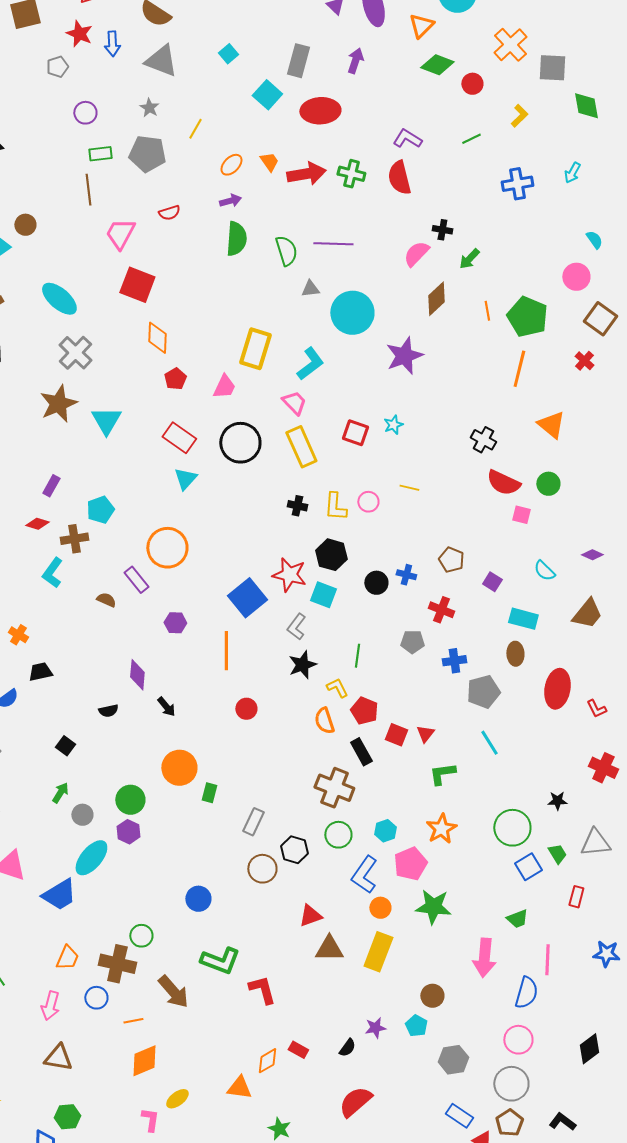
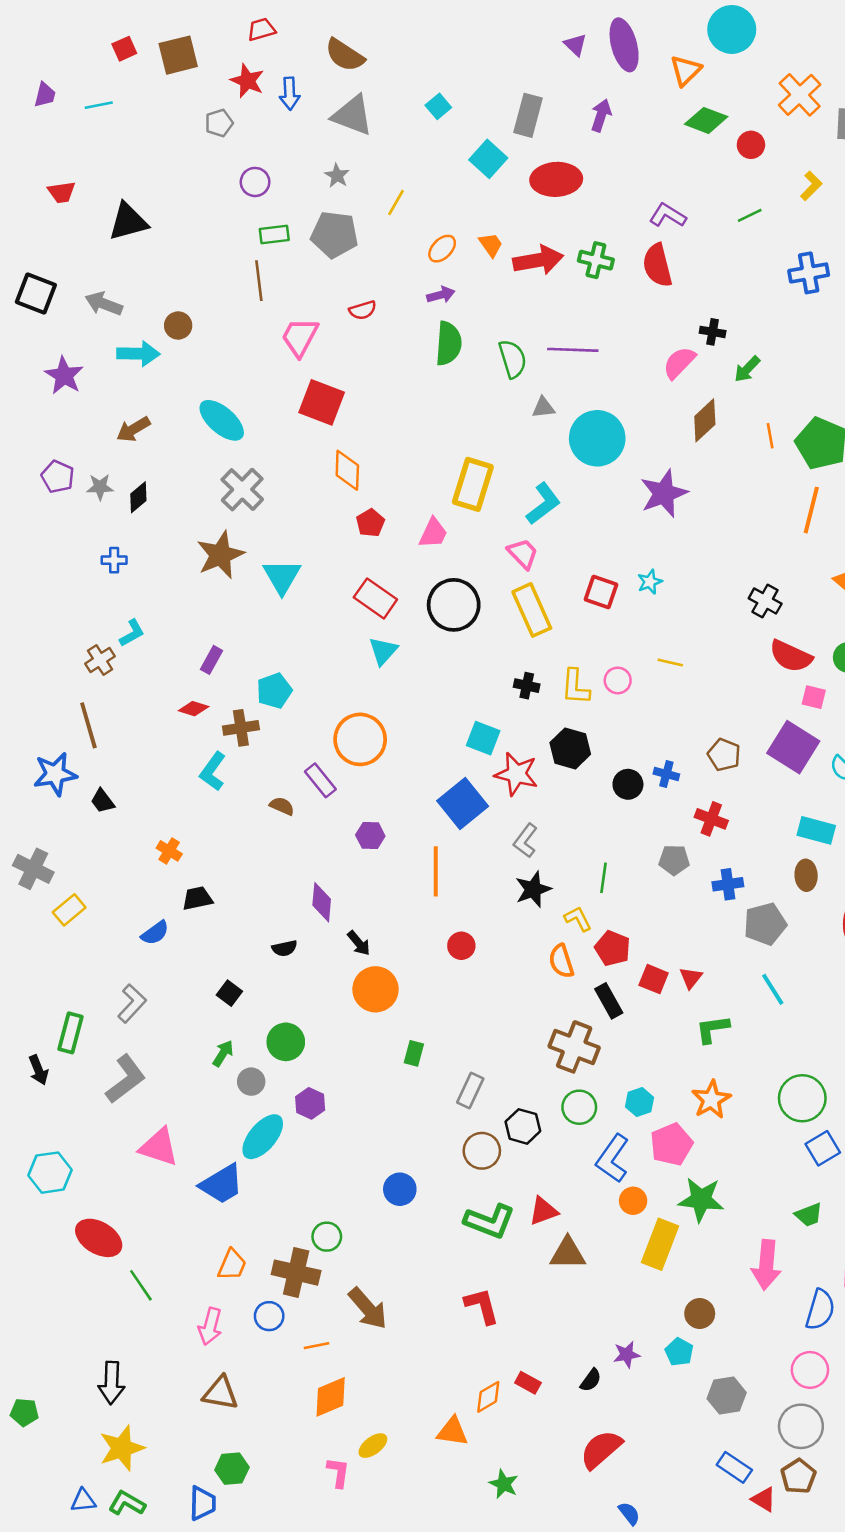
purple square: (492, 582) -> (793, 747), moved, size x2.0
cyan square: (323, 595) -> (483, 738), moved
orange circle: (179, 768) -> (375, 989), moved
green circle: (130, 800) -> (286, 1042), moved
yellow rectangle: (378, 952) -> (660, 1244), moved
green L-shape: (220, 961) -> (490, 1221), moved

